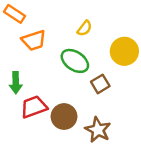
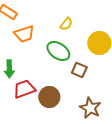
brown square: (100, 84) -> (79, 70), turned -35
brown star: (98, 130) -> (90, 108), moved

